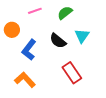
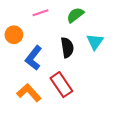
black semicircle: (58, 41) -> (67, 47), turned -138
red rectangle: (72, 73) -> (61, 85), moved

